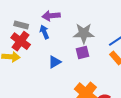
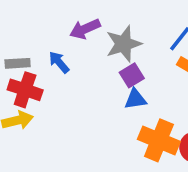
purple arrow: (51, 16) -> (85, 29), moved
blue triangle: (55, 62) -> (135, 99), moved, turned 40

